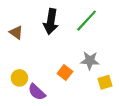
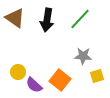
brown triangle: (16, 32) -> (15, 18), moved, size x1.5
orange square: (65, 72) -> (60, 80), moved, size x1.5

